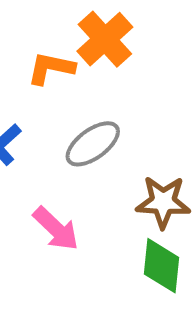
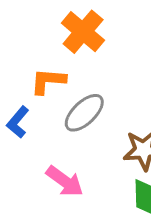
orange L-shape: (51, 68) -> (48, 81), moved

